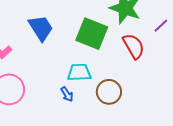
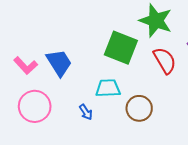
blue trapezoid: (41, 28) -> (59, 63), moved
blue arrow: (67, 94) -> (86, 112), moved

